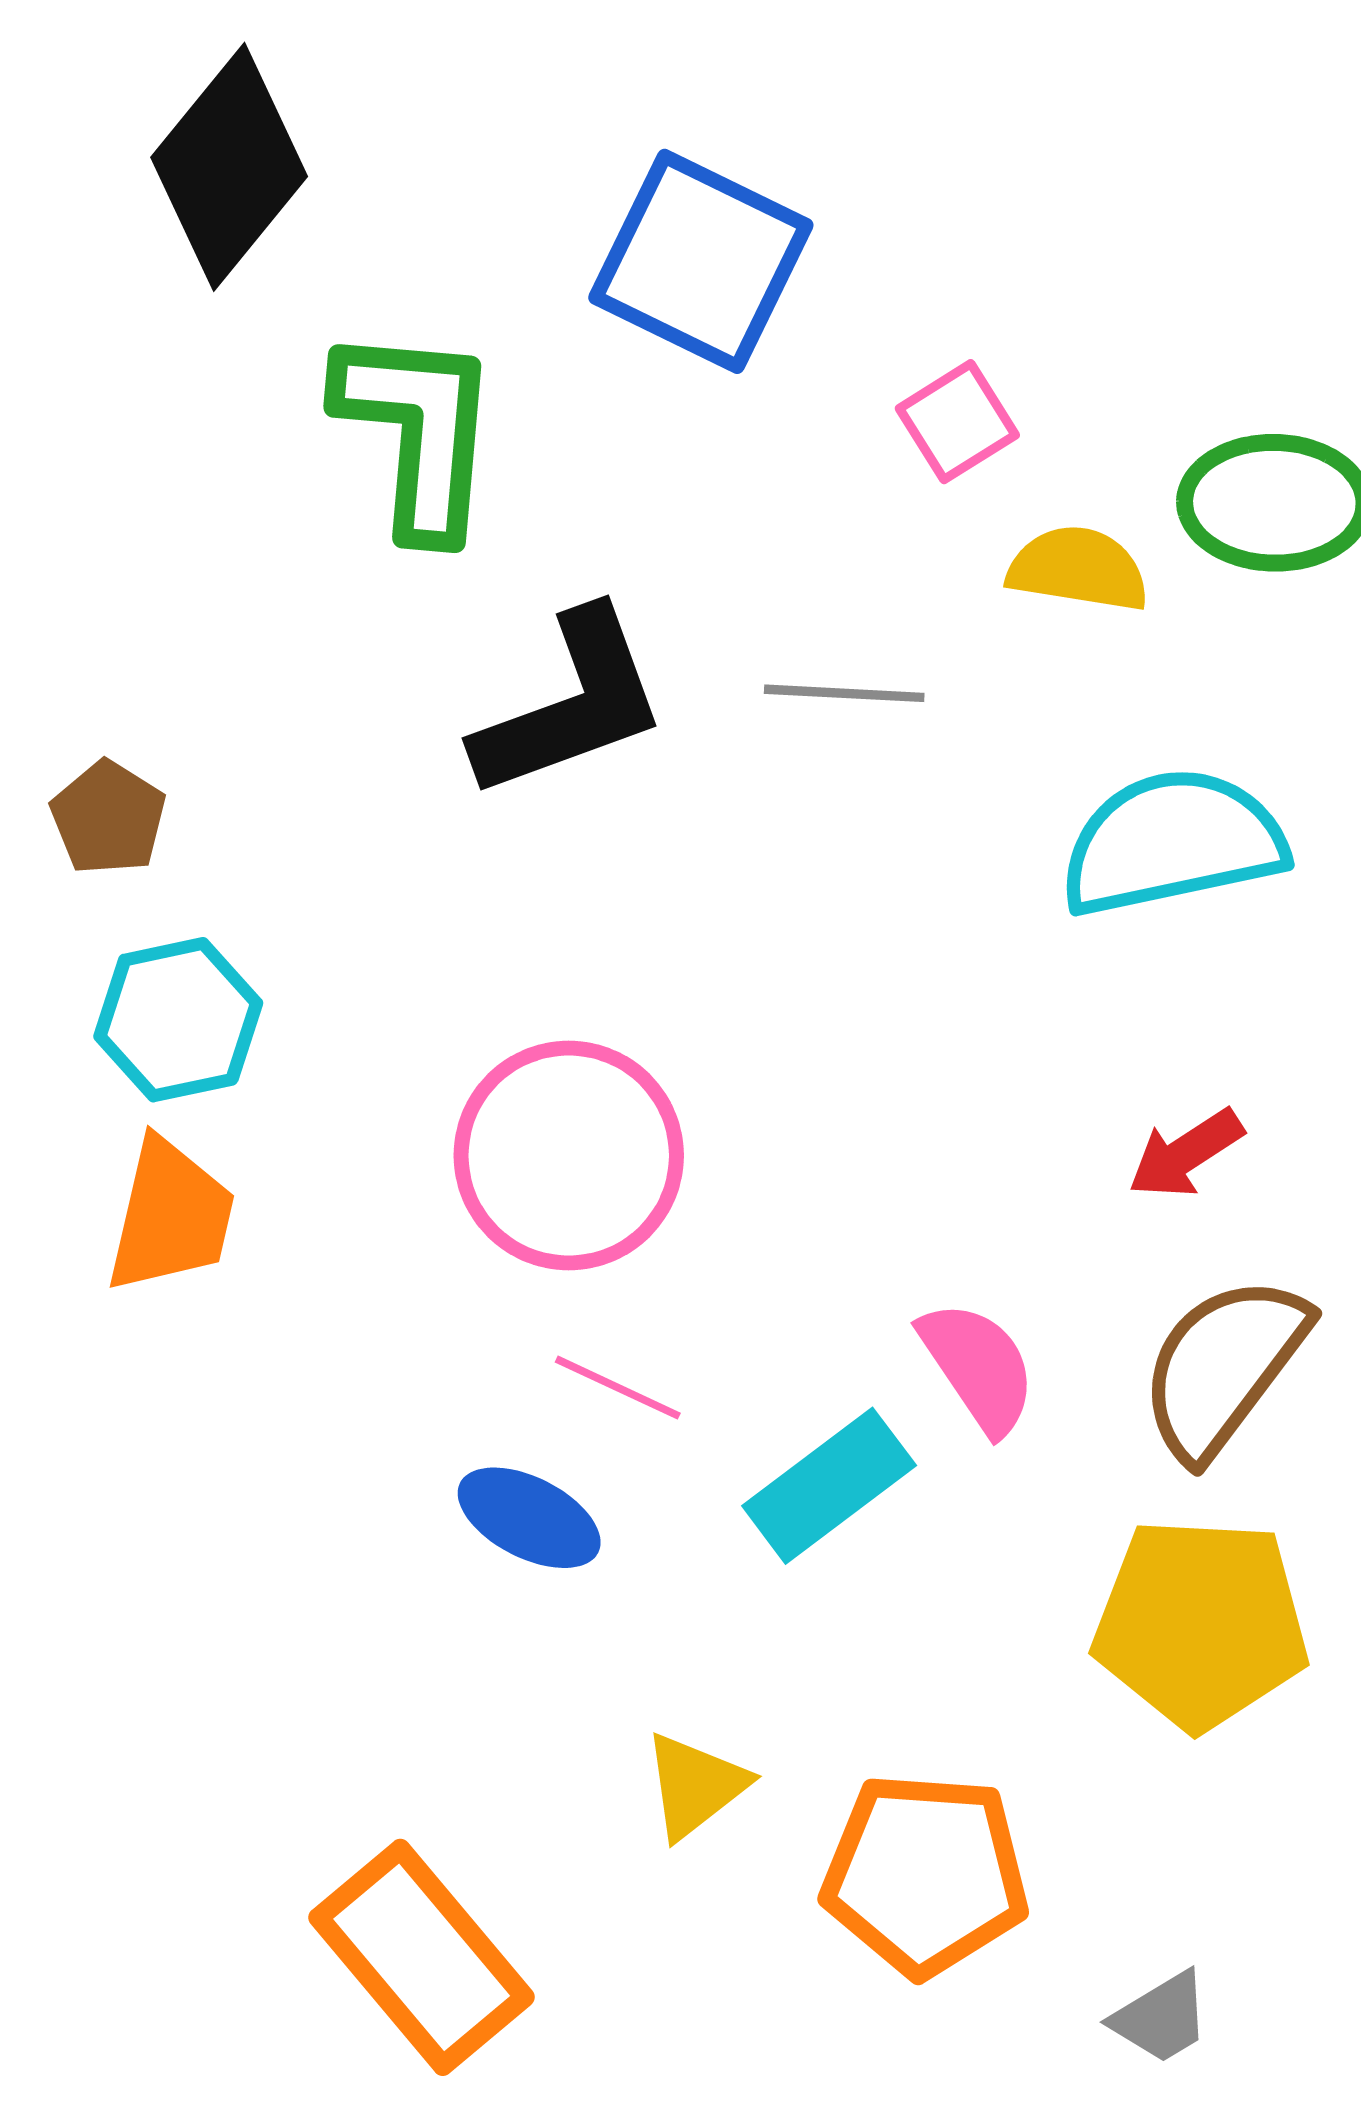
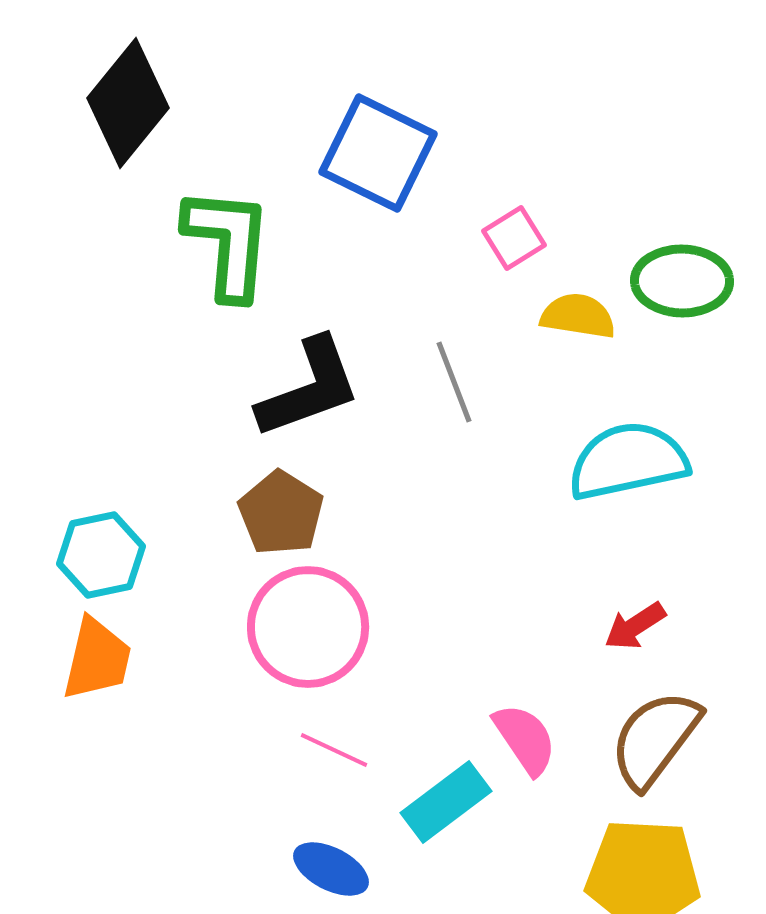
gray line: (844, 693) -> (454, 382), turned 66
brown pentagon: (108, 818) -> (281, 513), moved, size x1.4
blue ellipse: (529, 1518) -> (331, 869), moved

